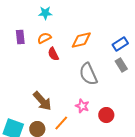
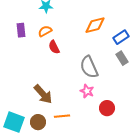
orange diamond: (81, 40) -> (95, 25), moved
pink star: (82, 106) -> (87, 91), moved
orange line: (61, 123) -> (62, 116), turned 42

